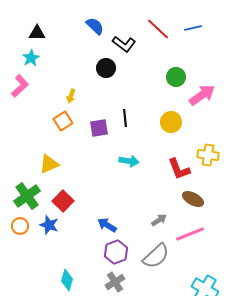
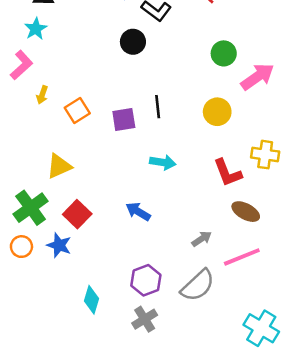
yellow arrow: (71, 96) -> (42, 95), moved
blue arrow: (107, 225) -> (138, 212), moved
cyan diamond: (67, 280) -> (91, 300), moved

